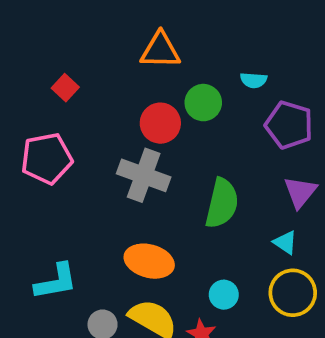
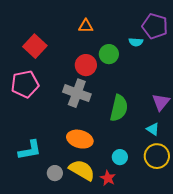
orange triangle: (160, 50) -> (86, 26), size x0.7
red square: (65, 88) -> (35, 46), size x1.6
purple pentagon: (289, 125) -> (155, 26), moved

